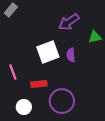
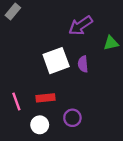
pink line: (13, 72) -> (16, 101), moved
purple circle: (62, 101) -> (72, 118), size x0.6
white circle: (24, 107) -> (40, 125), moved

